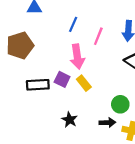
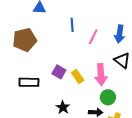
blue line: (73, 24) -> (72, 25), turned -32
pink arrow: (77, 57) -> (101, 75), moved
black rectangle: (38, 85) -> (29, 82), moved

